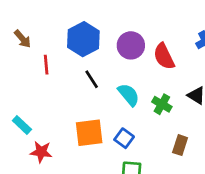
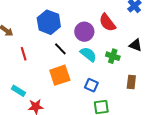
purple circle: (131, 45) -> (84, 32), moved
red line: (46, 65) -> (24, 54), moved
orange square: (89, 133) -> (60, 75), moved

